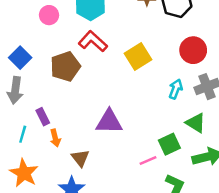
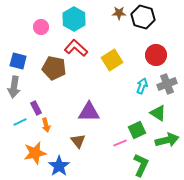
blue square: (20, 58) -> (18, 61), turned -30
brown pentagon: (65, 66) -> (54, 68), turned 30
cyan line: (23, 134) -> (20, 122), turned 48
brown triangle: (80, 158) -> (78, 141), moved
orange star: (24, 173) -> (35, 153), moved, turned 30

